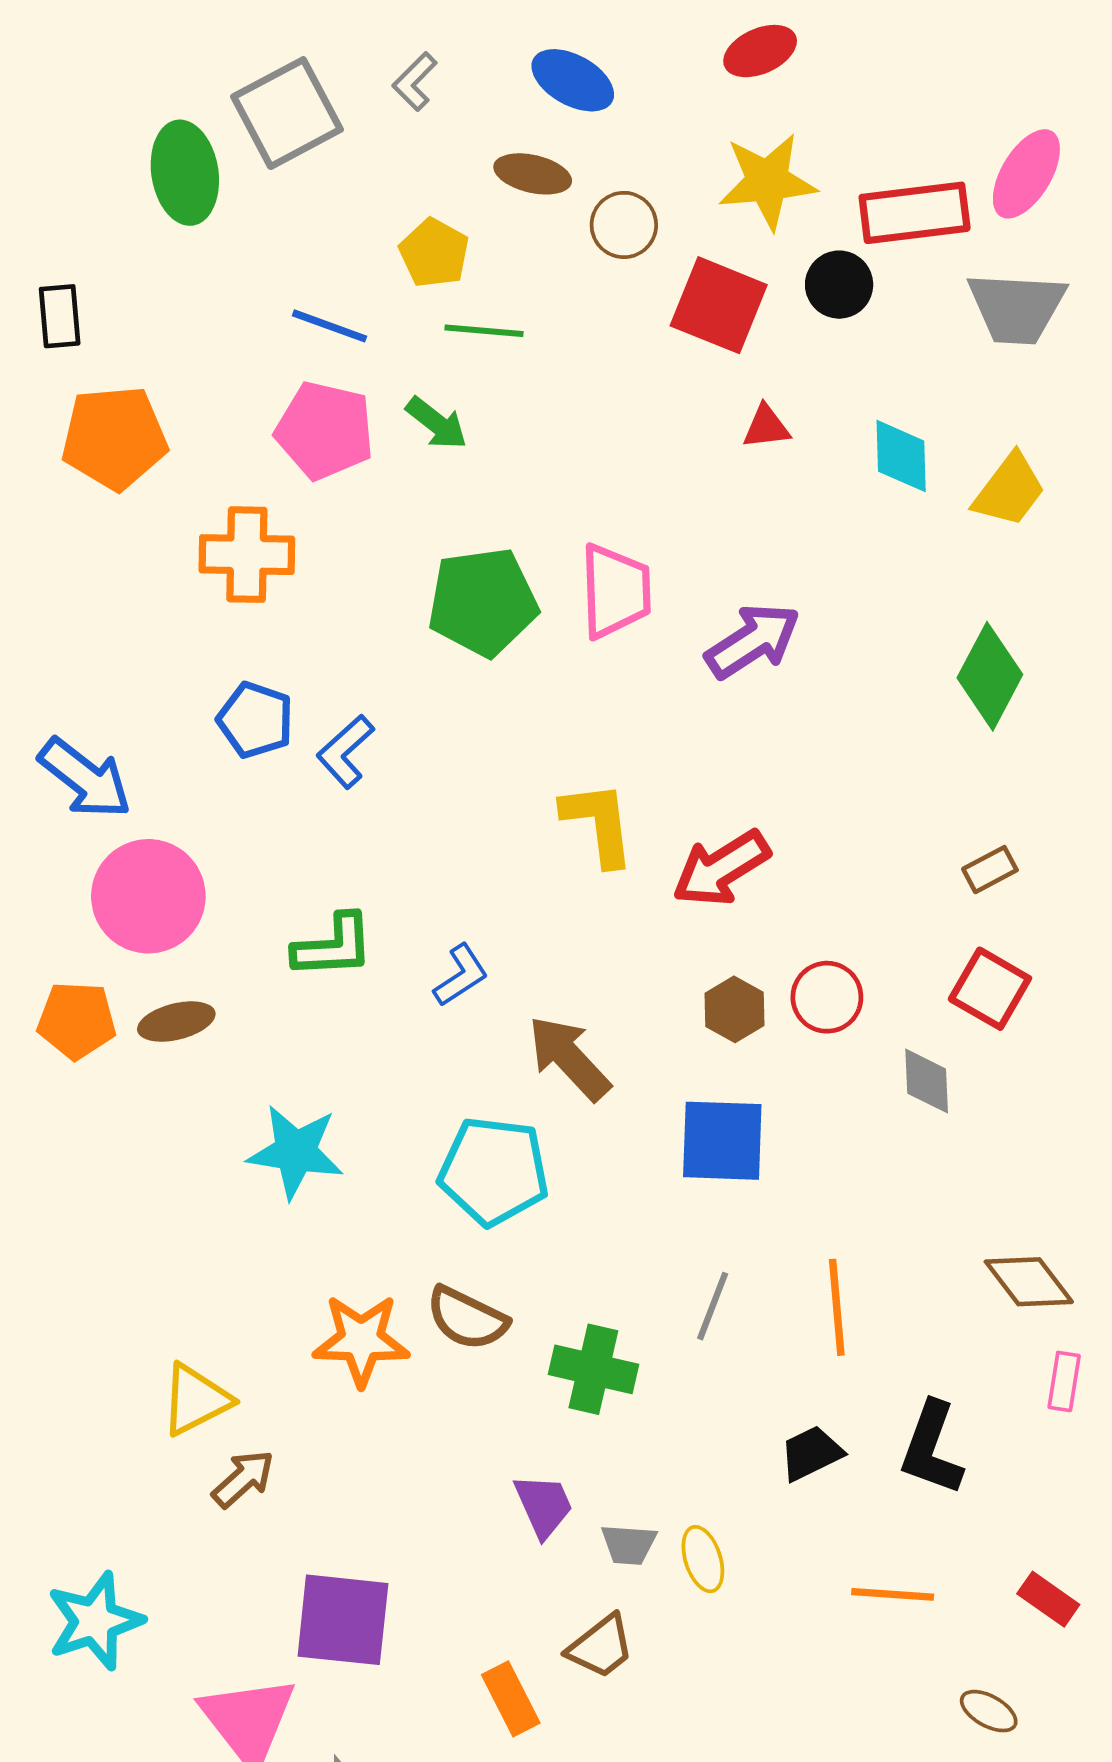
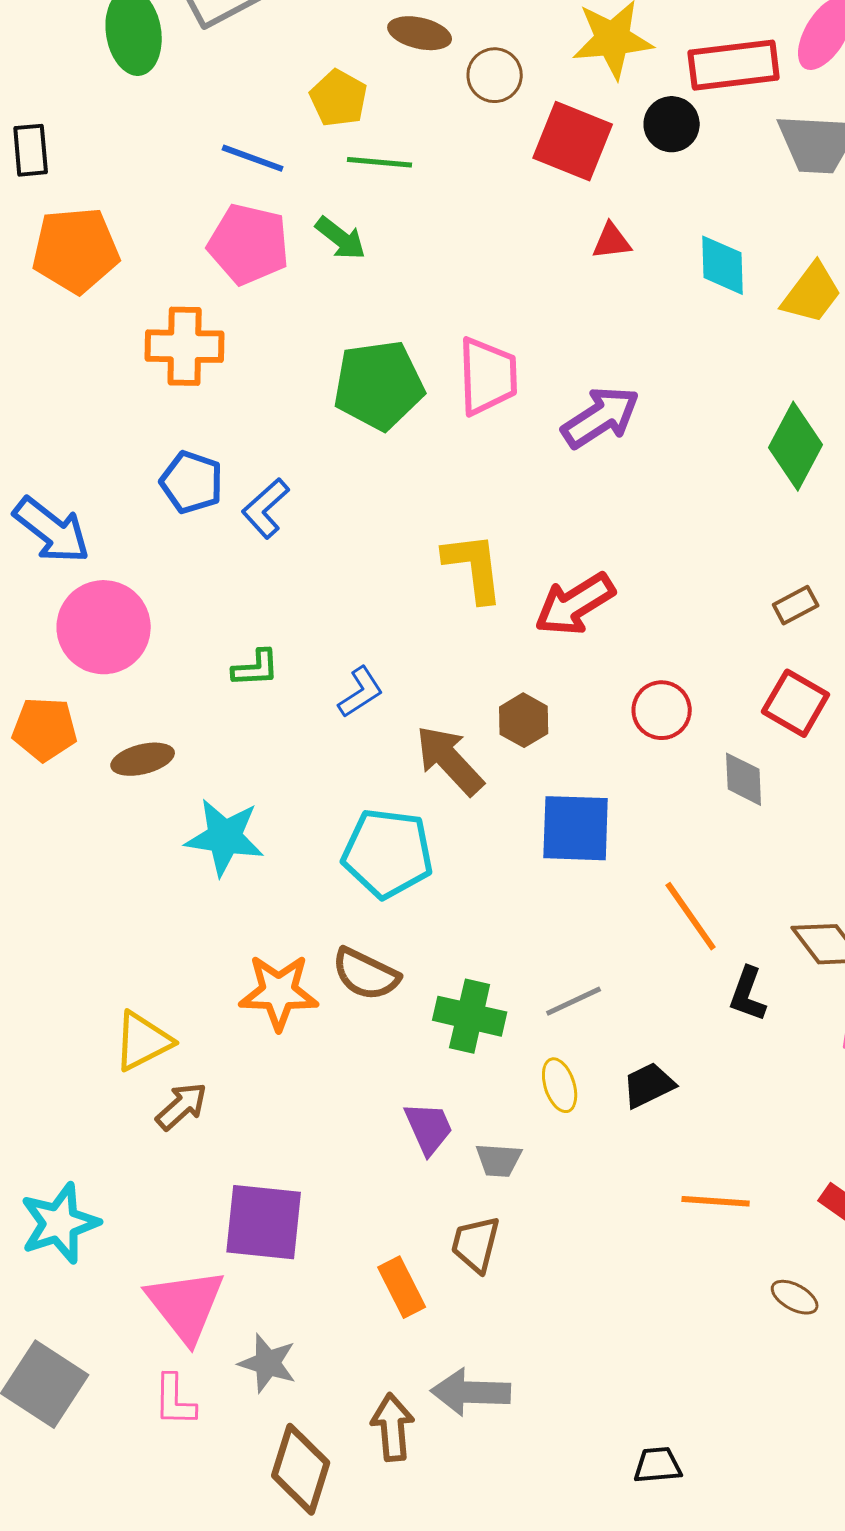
green L-shape: (333, 946) -> (256, 668), size x0.7
brown hexagon: (735, 1009) -> (524, 720), moved
brown ellipse: (176, 1022) -> (143, 759), moved
gray line: (713, 1306) -> (574, 1001), moved, turned 44
orange line: (837, 1307) -> (691, 916), moved, turned -30
black L-shape: (932, 1448) -> (748, 994), moved, size x0.7
yellow ellipse: (703, 1559) -> (560, 1085), moved
brown trapezoid: (601, 1647) -> (476, 1244), turned 142

